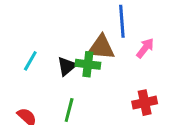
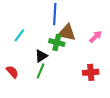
blue line: (122, 21) -> (55, 14), moved
black triangle: (67, 66) -> (41, 56), moved

